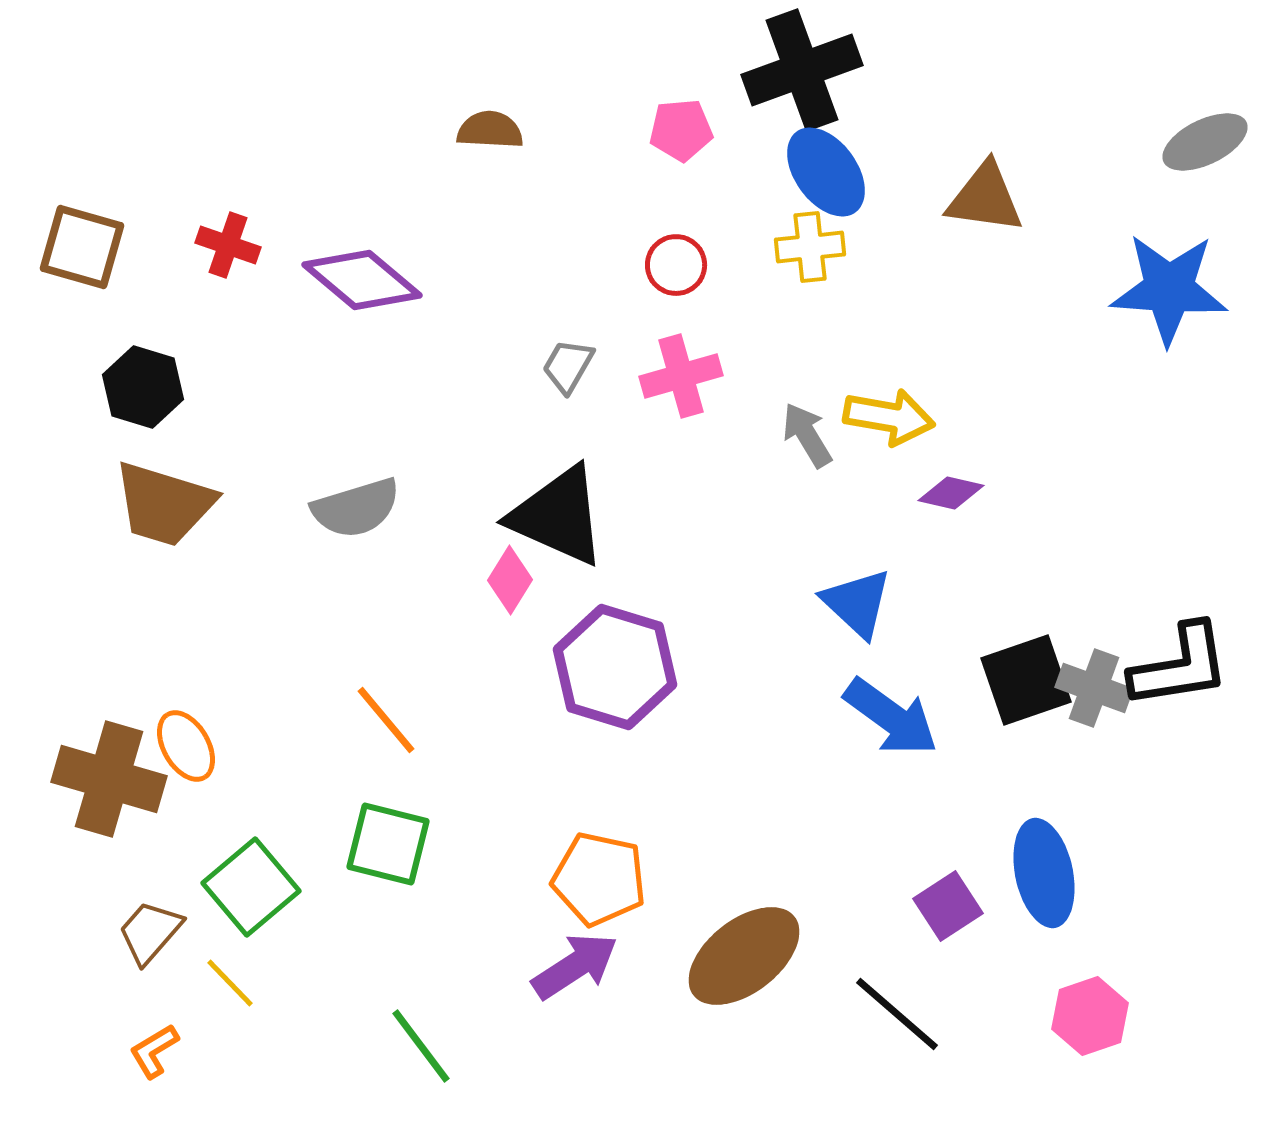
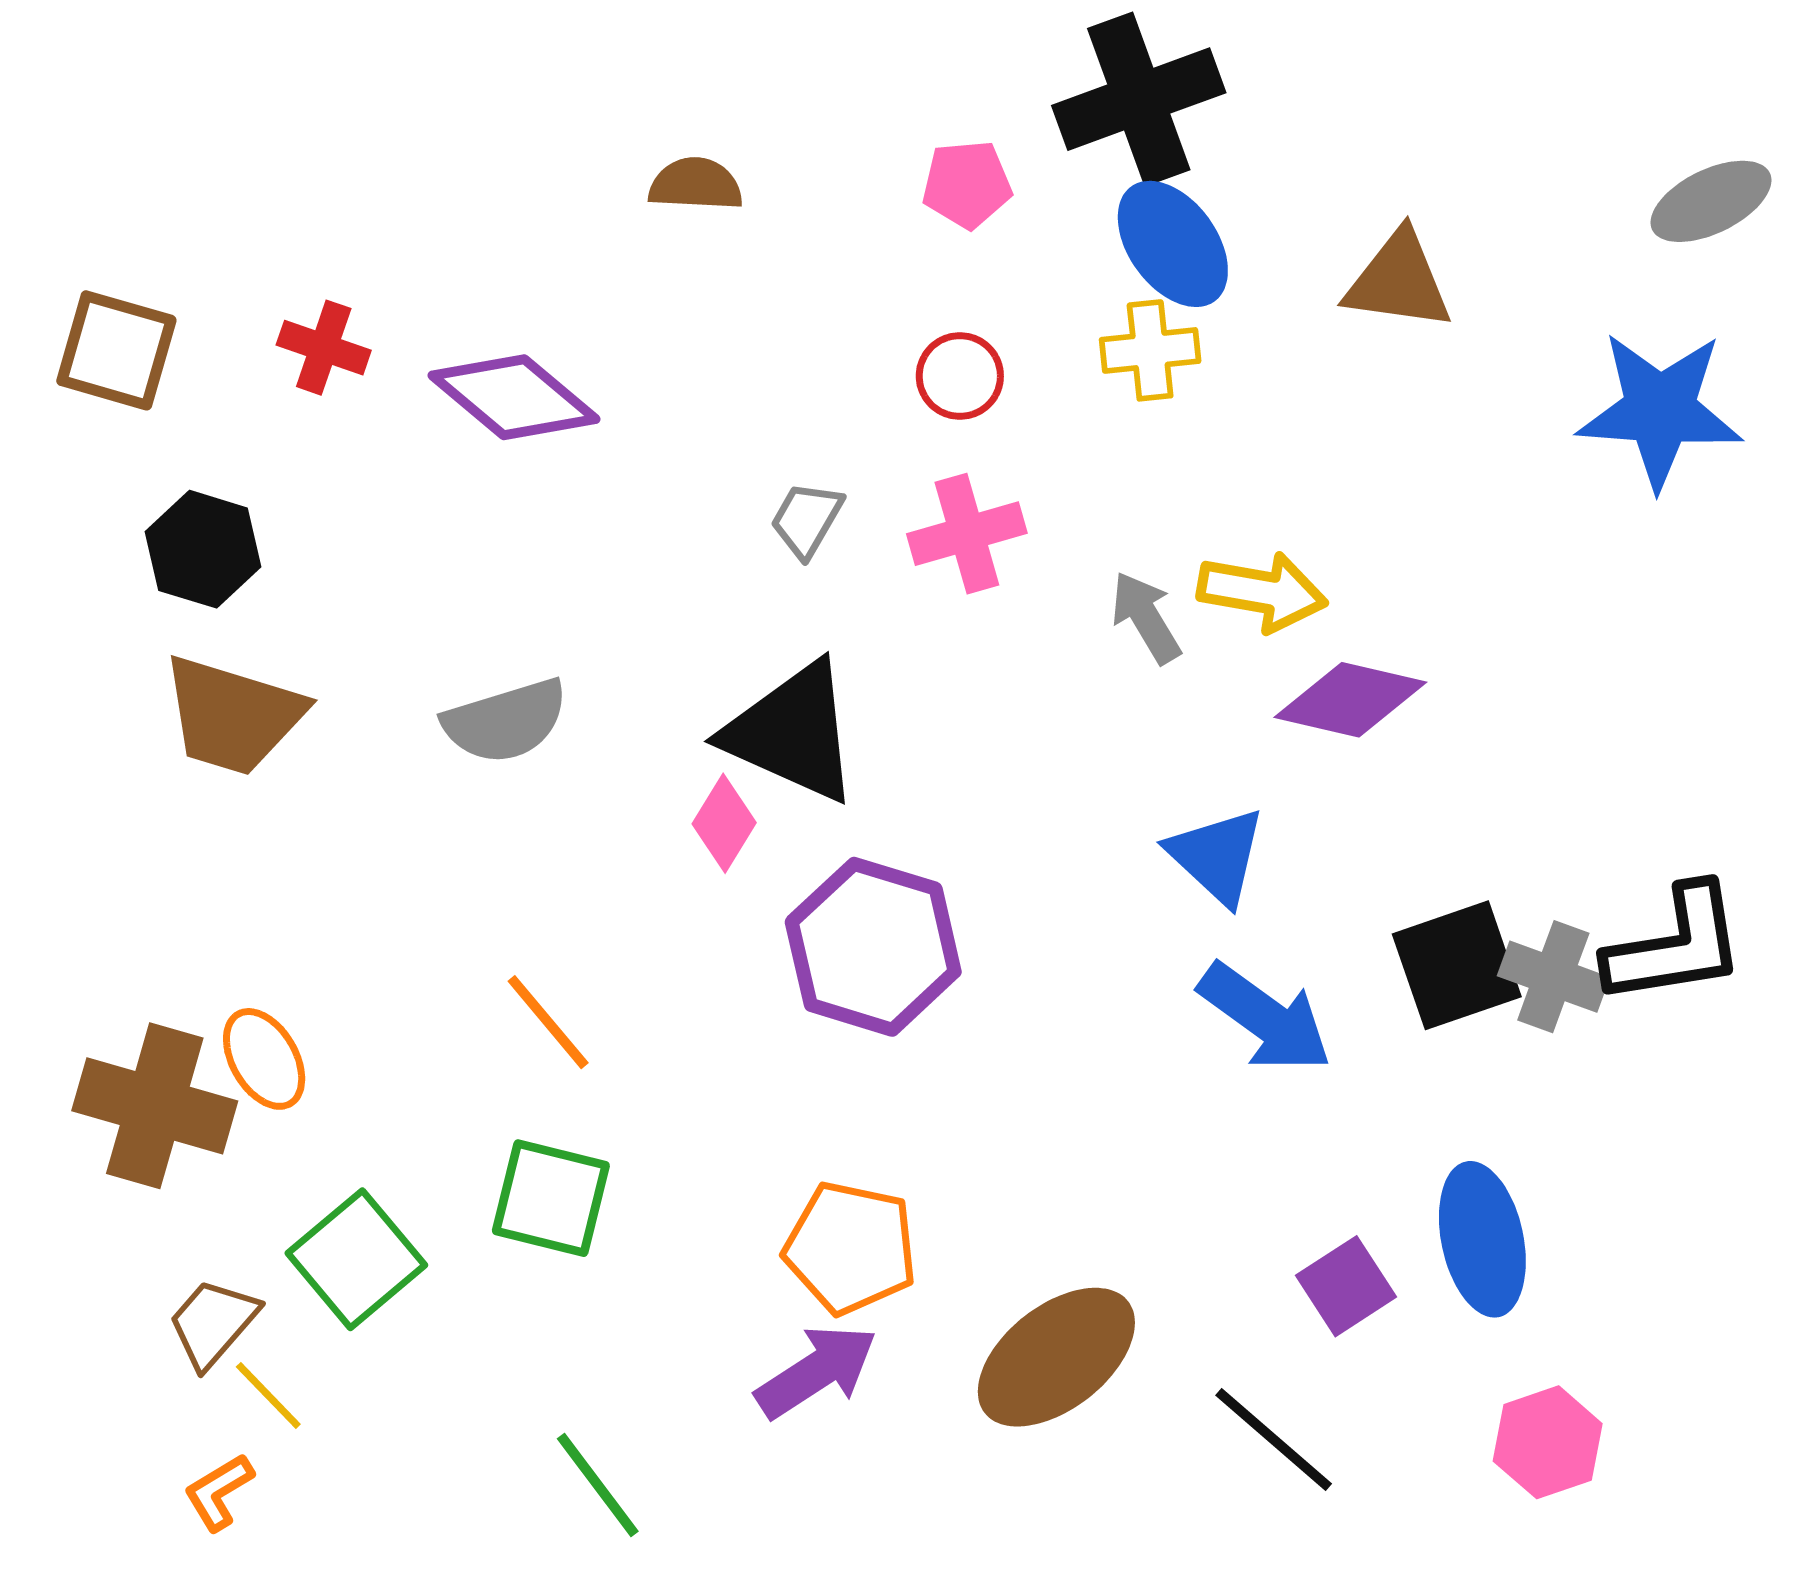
purple diamond: (951, 493) -> (1350, 700), size x1.6
yellow line: (230, 983) -> (268, 1395), moved

